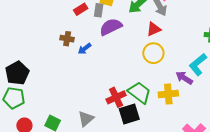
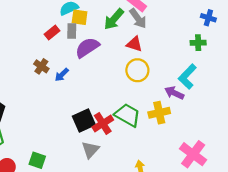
red triangle: (154, 29) -> (134, 44), turned 49
brown cross: (67, 39) -> (41, 66), turned 32
black square: (129, 114) -> (84, 120), moved
gray triangle: (86, 119) -> (90, 150), moved

